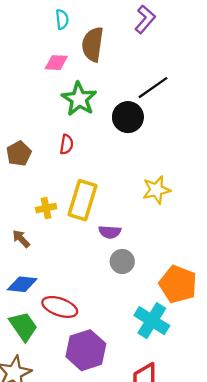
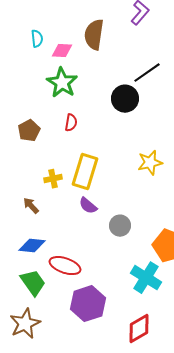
cyan semicircle: (62, 19) -> (37, 39), moved
green star: (79, 99) -> (62, 83), moved
purple semicircle: (110, 232) -> (88, 206), moved, turned 36

